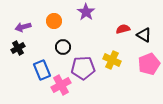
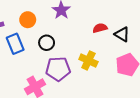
black circle: (63, 47) -> (47, 43), moved
blue rectangle: (42, 70) -> (15, 44), moved

